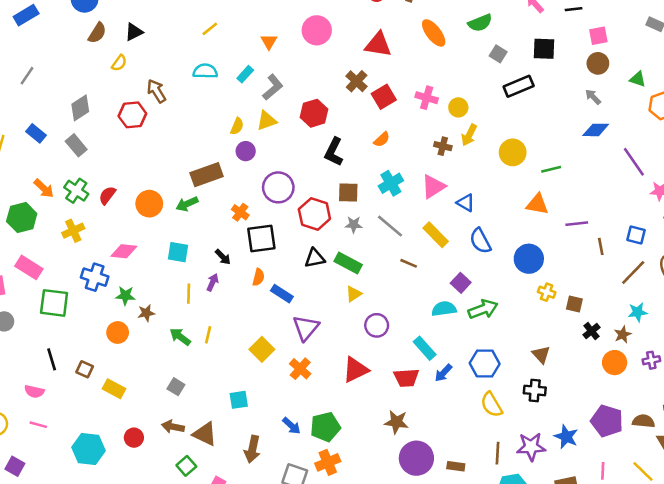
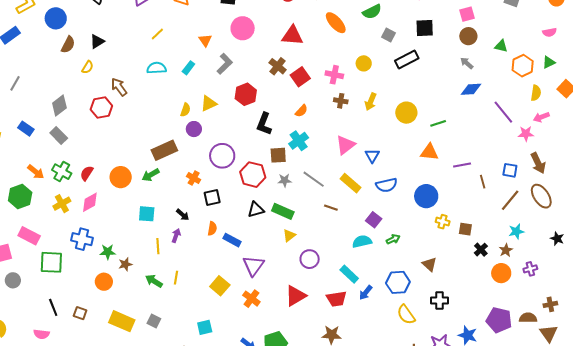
gray L-shape: (273, 87) -> (225, 64), moved
yellow circle: (458, 107) -> (364, 63), moved
brown cross: (443, 146) -> (341, 101), moved
cyan cross: (391, 183) -> (299, 141), moved
blue triangle: (466, 203) -> (372, 156), turned 35
black square: (261, 238) -> (212, 198), size x0.7
blue semicircle: (480, 241) -> (386, 185), turned -70
pink diamond: (124, 251) -> (90, 202), moved, turned -30
green arrow: (483, 309) -> (393, 239), size x0.6
brown triangle: (541, 355) -> (429, 264), moved
yellow rectangle: (114, 389) -> (122, 321), moved, size x1.4

